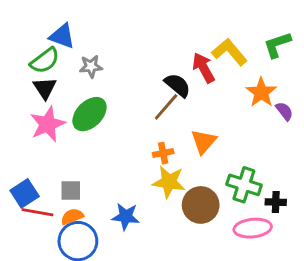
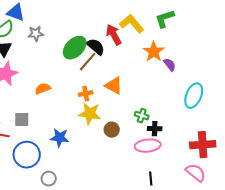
green ellipse: (90, 114) -> (75, 48), moved
orange triangle: (204, 141) -> (114, 86), turned -42
green cross: (244, 185) -> (142, 116), size x0.6
black cross: (276, 202) -> (155, 129), moved
brown circle: (201, 205) -> (112, 130), size x0.6
orange semicircle: (72, 217) -> (43, 89), moved

